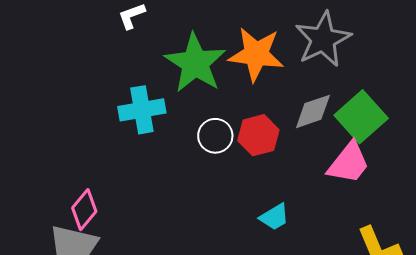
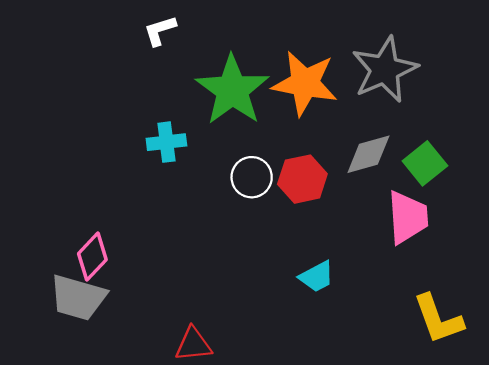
cyan cross: (142, 110) -> (166, 142), size x0.7
green square: (361, 117) -> (425, 163), size x0.7
pink trapezoid: (349, 163) -> (408, 217), turned -45

